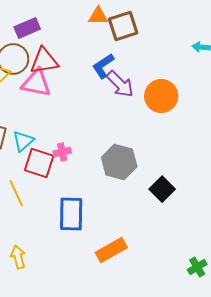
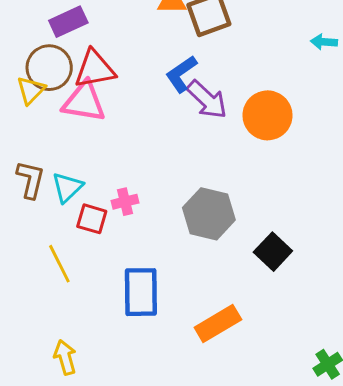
red square: (39, 163) -> (92, 219), size x0.7
orange rectangle: (111, 250) -> (218, 323), moved

